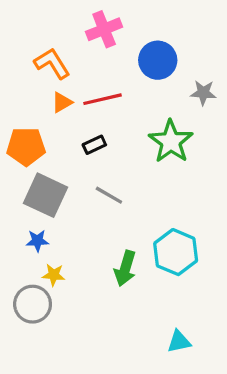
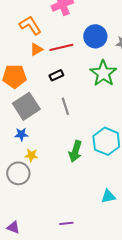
blue circle: (158, 60) -> (95, 36), moved
gray square: (46, 195) -> (26, 106), turned 32
gray line: (109, 195) -> (65, 106), turned 42

